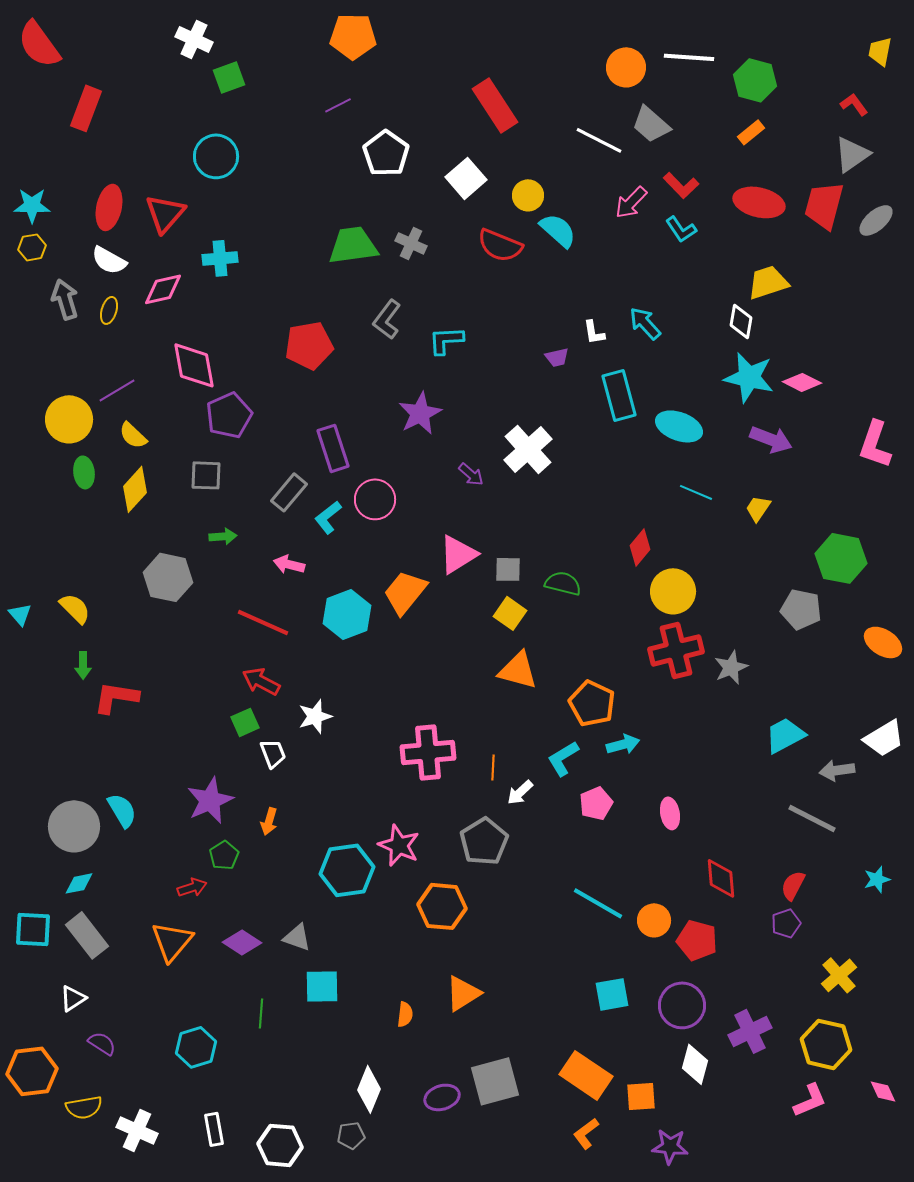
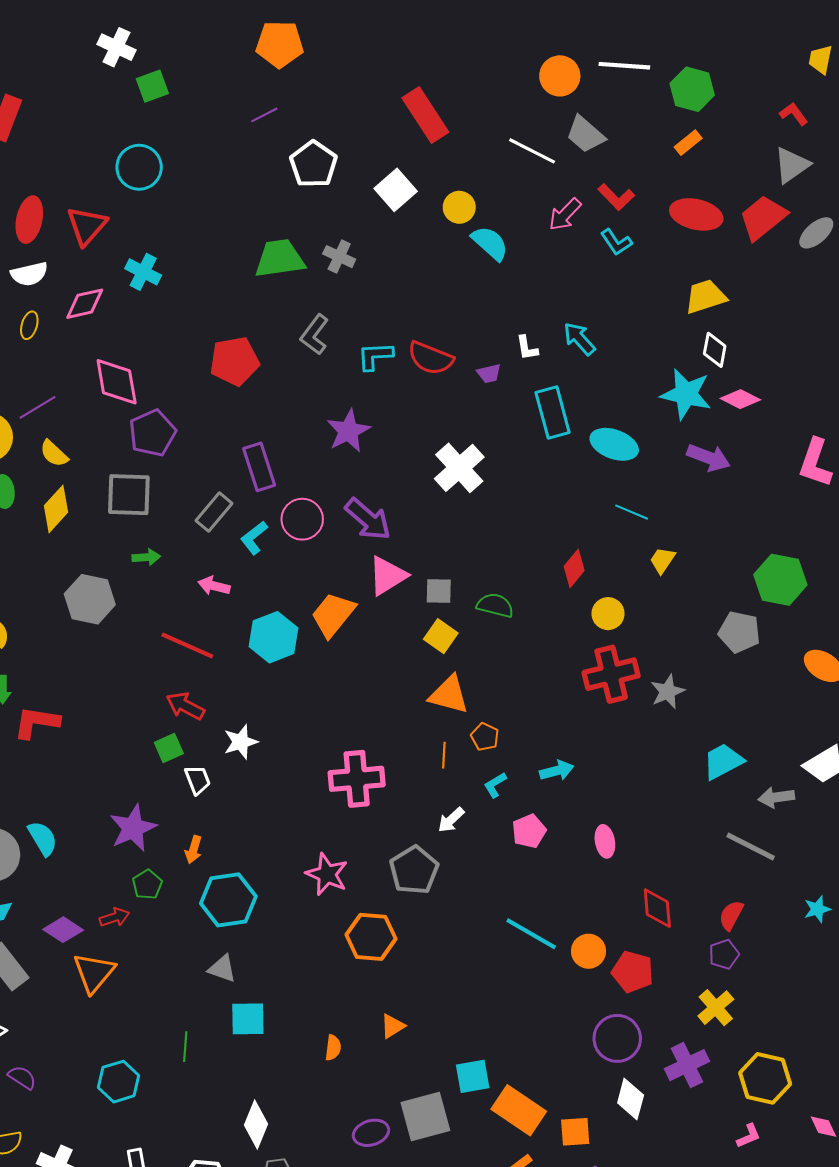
red trapezoid: (824, 205) -> (763, 218), turned 36
red semicircle: (500, 245) -> (430, 358), moved
cyan cross: (220, 258) -> (143, 272), turned 32
white semicircle: (109, 260) -> (29, 274), turned -42
white diamond: (741, 321) -> (715, 350), moved
purple arrow: (471, 474) -> (368, 519), moved, size x1.8
gray square: (206, 475) -> (129, 495), size x1.4
yellow trapezoid: (758, 508) -> (662, 560), moved
yellow circle: (673, 591) -> (608, 614), size x0.7
orange pentagon: (592, 703) -> (485, 737), moved, size x0.6
cyan L-shape: (563, 758) -> (495, 785), size x0.7
orange line: (493, 767) -> (444, 755), moved
cyan hexagon: (347, 870) -> (228, 900), moved
purple diamond: (242, 942) -> (63, 930), moved
yellow cross: (839, 975) -> (716, 1008), moved
orange triangle: (463, 993) -> (393, 1026), size x0.7
cyan square: (612, 994) -> (473, 1076), moved
white diamond: (369, 1089) -> (256, 1125), moved
pink L-shape: (810, 1100) -> (749, 1136), size x0.7

